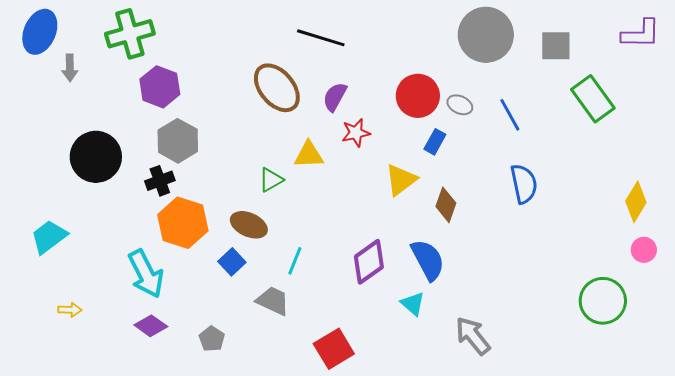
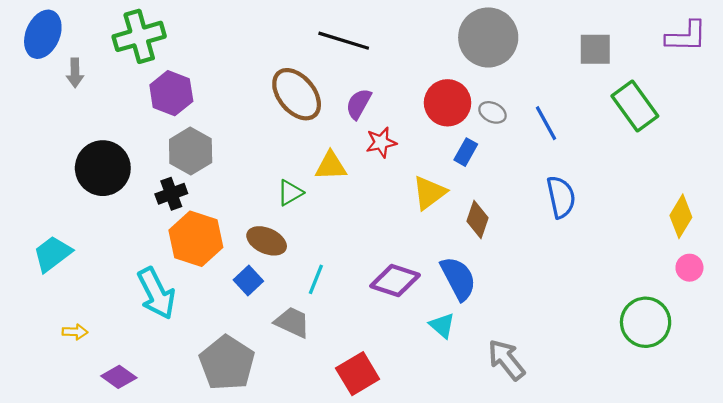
gray circle: (486, 35) -> (488, 37), moved
purple diamond: (369, 262) -> (395, 280), turned 54
purple diamond: (151, 326) -> (119, 377), moved
gray pentagon: (212, 339) -> (227, 363), size x2.0

